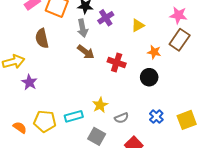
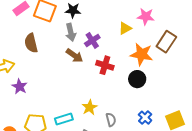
pink star: (178, 15) -> (146, 16), moved
purple cross: (106, 18) -> (92, 40), moved
orange star: (154, 52) -> (142, 54), size x1.6
gray semicircle: (122, 118) -> (111, 120), turned -80

